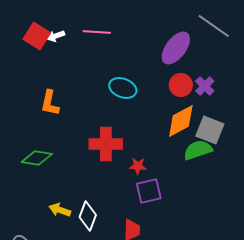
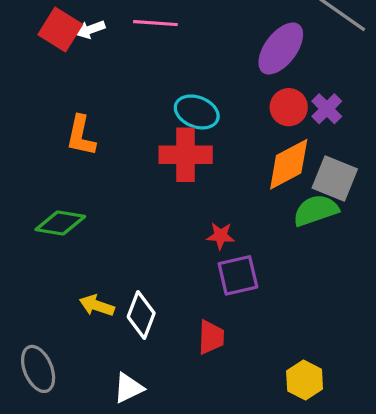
red cross: (106, 144) -> (186, 155), moved

